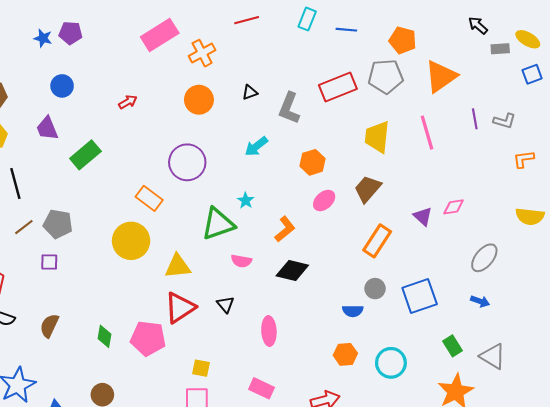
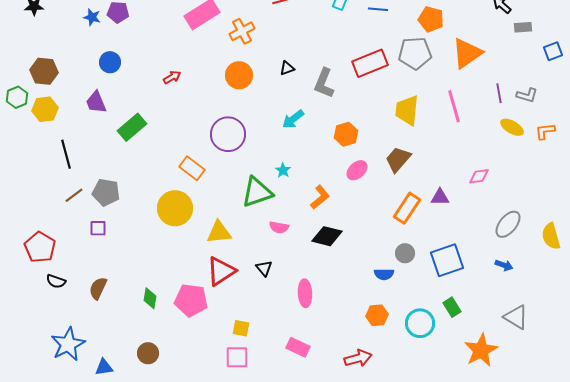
yellow ellipse: (528, 39) -> (512, 127), moved
purple triangle: (423, 216) -> (440, 197), moved, turned -42
yellow semicircle: (530, 216) -> (551, 236), moved, turned 68
green rectangle: (452, 346) -> (452, 307), moved

